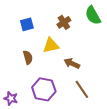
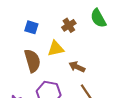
blue square: (27, 24) -> (31, 27), turned 32
brown semicircle: (28, 57) -> (32, 61), size x1.6

